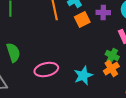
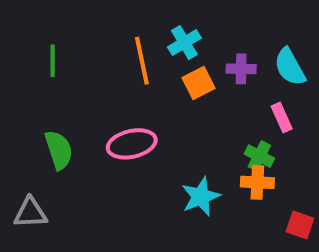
orange cross: (111, 69) -> (257, 182), turned 35
pink ellipse: (46, 70) -> (132, 144), moved

